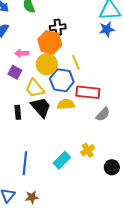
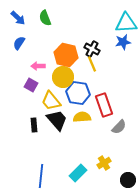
black cross: (58, 27) -> (92, 49), moved, turned 35
yellow line: (76, 62) -> (92, 64), moved
red rectangle: (88, 92) -> (104, 105), turned 65

